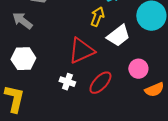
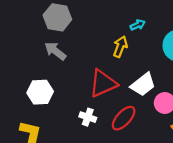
gray arrow: (22, 21) -> (55, 51), moved
white trapezoid: (118, 36) -> (143, 85), moved

